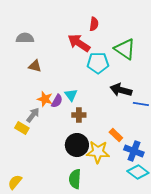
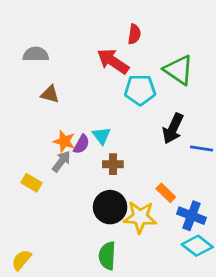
black arrow: (121, 90) -> (173, 128), turned -80
gray arrow: (33, 115) -> (61, 161), moved

